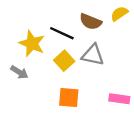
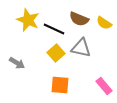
yellow semicircle: (119, 14) -> (104, 23), moved, turned -112
yellow star: (32, 43) -> (28, 20), moved
pink rectangle: (119, 99) -> (104, 86), turned 42

